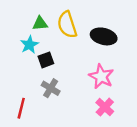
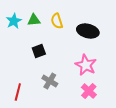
yellow semicircle: (67, 25) -> (57, 21), size x0.7
cyan star: (29, 45) -> (14, 21), moved
gray cross: (51, 88) -> (50, 81), moved

